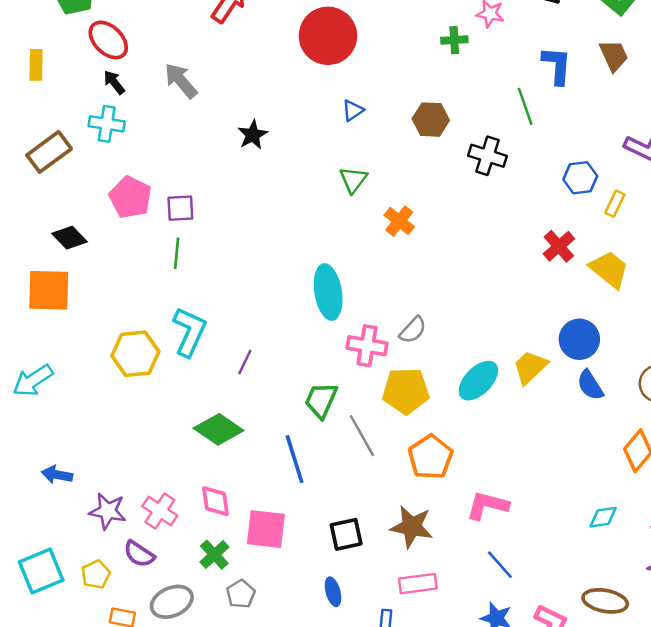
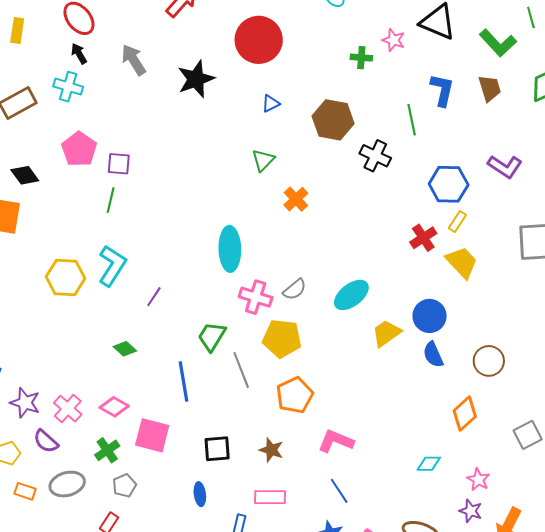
brown hexagon: (431, 120) -> (333, 120), size x1.4
black star: (253, 135) -> (196, 79), moved, size x1.5
blue hexagon: (580, 178) -> (449, 184), size x1.4
yellow rectangle: (615, 204) -> (457, 222), moved
cyan ellipse: (478, 381) -> (351, 295), moved
green diamond: (219, 429) -> (125, 349), size x0.6
pink diamond: (215, 501) -> (114, 407), turned -60
brown star: (412, 527) -> (271, 450), size x0.7

